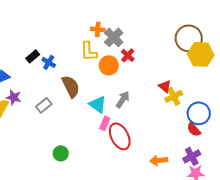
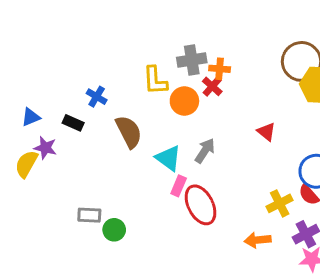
orange cross: (98, 29) -> (220, 69), moved
gray cross: (114, 37) -> (192, 60), turned 36
black rectangle: (33, 56) -> (73, 123), moved, turned 64
yellow cross: (174, 96) -> (280, 203), moved
gray rectangle: (44, 105) -> (89, 215), moved, turned 42

